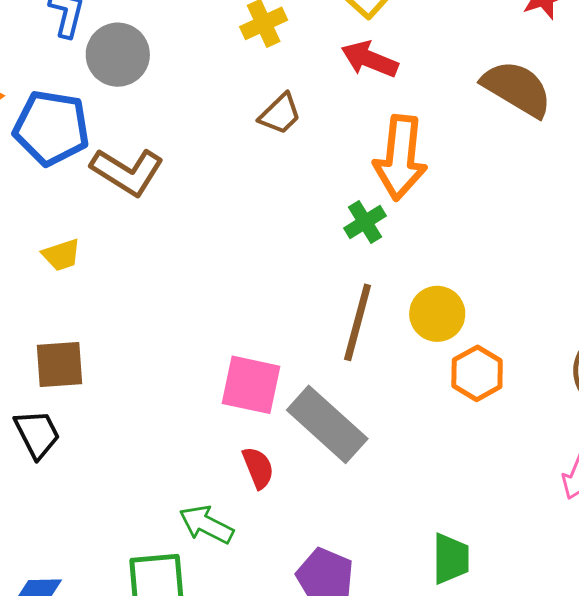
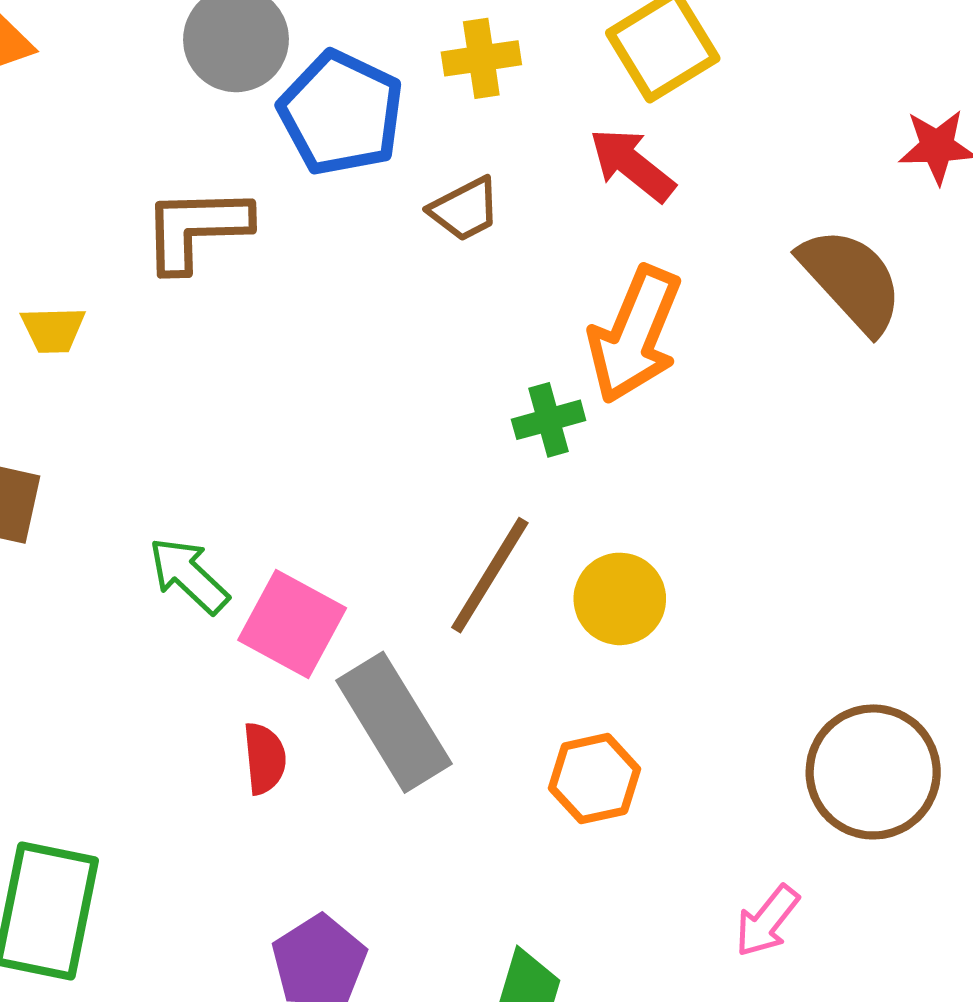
blue pentagon: (51, 128) -> (341, 113), moved
brown L-shape: (127, 172) -> (196, 229), turned 130
orange hexagon: (477, 373) -> (594, 779), moved
green arrow: (206, 525) -> (189, 575), moved

